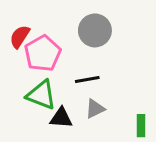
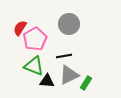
gray triangle: (95, 109) -> (69, 75), size x1.5
green rectangle: (141, 126) -> (86, 83), moved, turned 32

